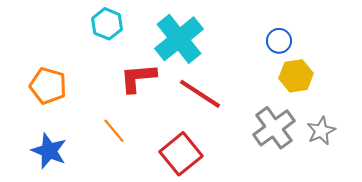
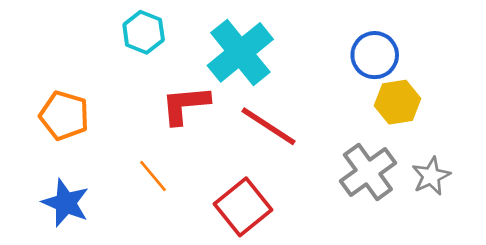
blue circle: (279, 41) -> (375, 55), size x1.4

